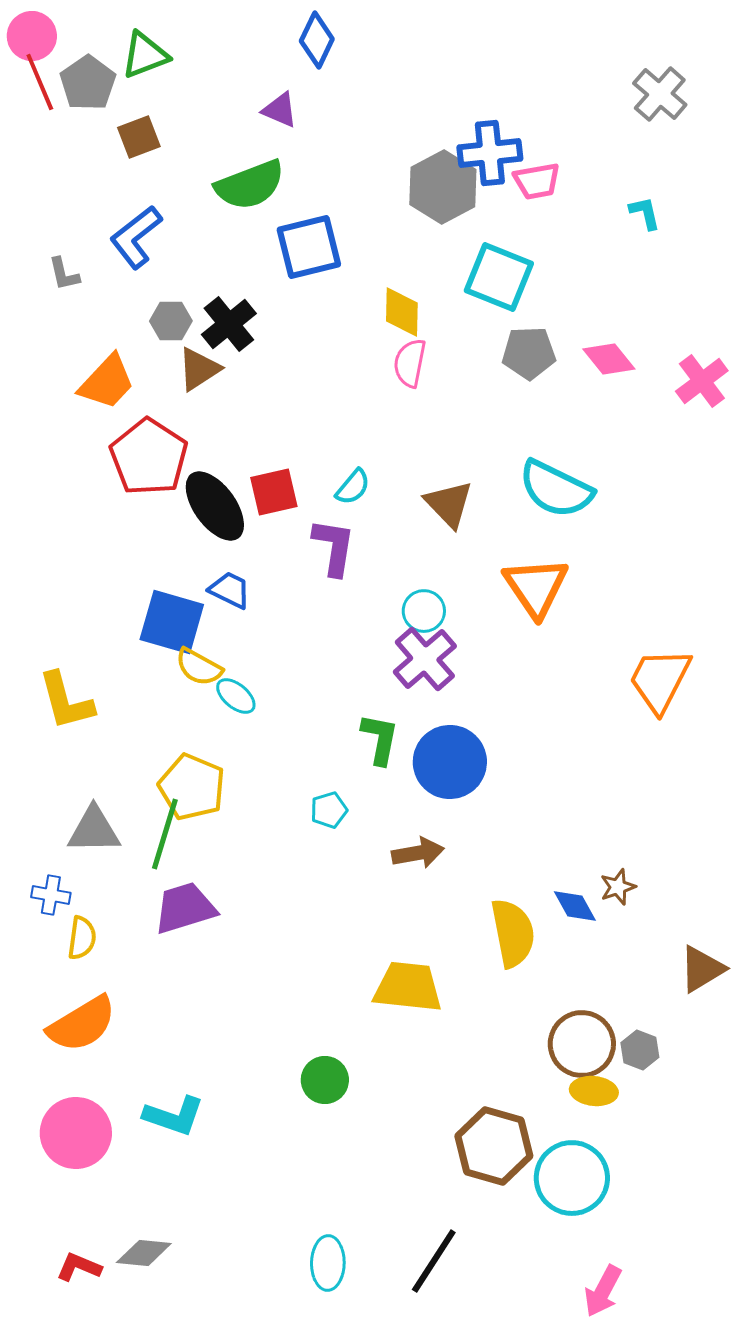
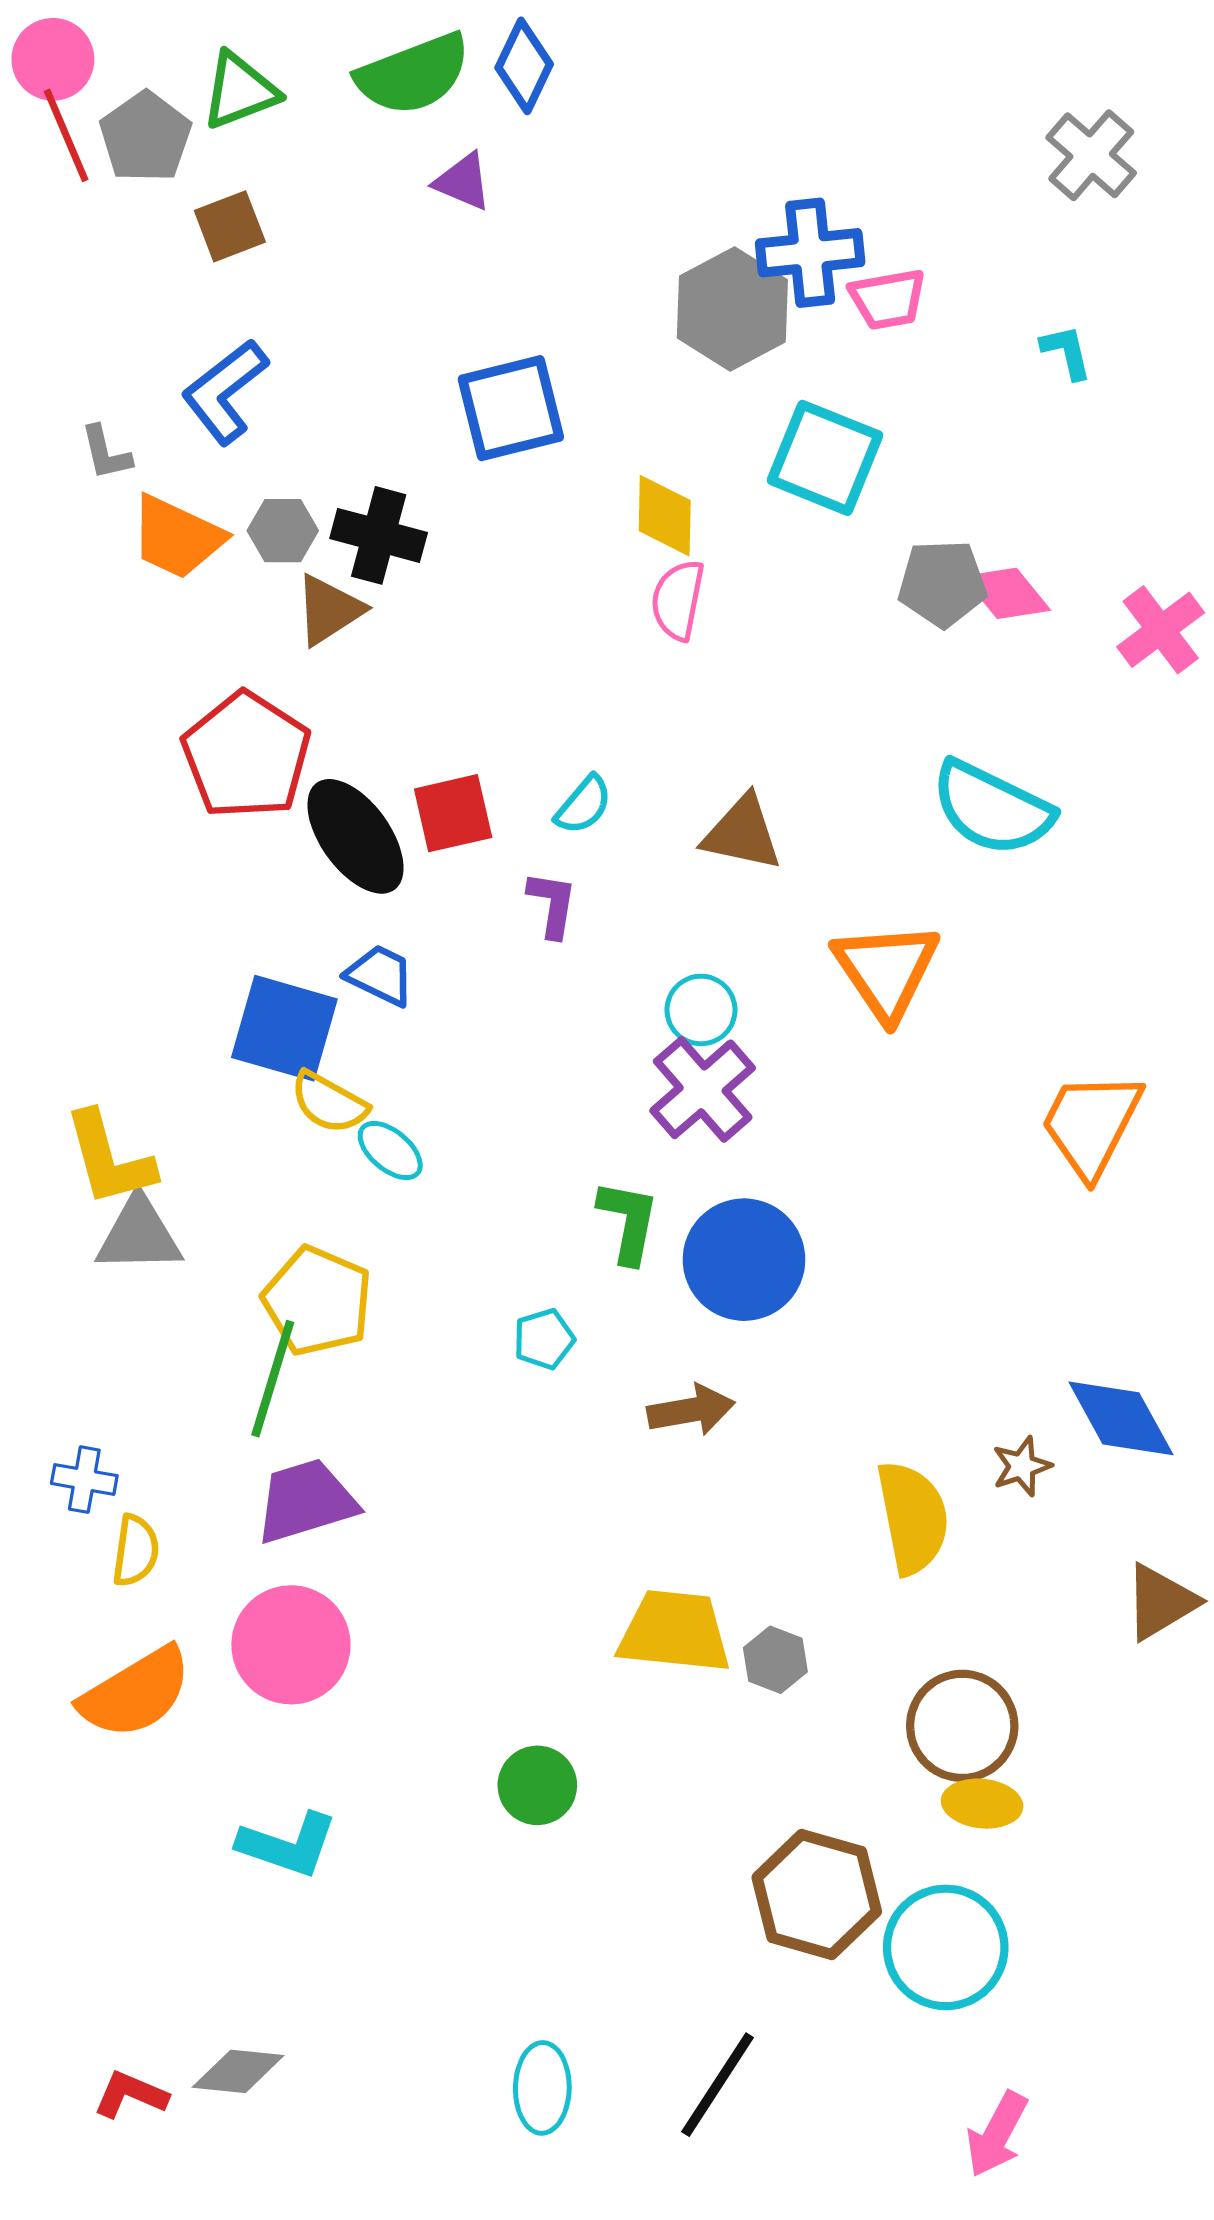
green semicircle: (250, 185) -> (413, 74), moved
black cross: (229, 324) -> (379, 535), turned -36
gray pentagon: (529, 353) -> (942, 583), moved
orange trapezoid: (107, 382) -> (177, 537), moved, turned 72
cyan semicircle: (556, 489) -> (992, 808), moved
brown triangle: (449, 504) -> (742, 833), turned -34
purple L-shape: (334, 547) -> (552, 904), size x0.7
gray triangle: (94, 830) -> (139, 1235), moved
blue diamond: (575, 906) -> (1121, 1418), moved, size x1.5
yellow semicircle: (513, 933) -> (913, 1518), moved
gray hexagon: (640, 1050) -> (775, 1660), moved
pink circle: (76, 1133) -> (291, 1645), moved

